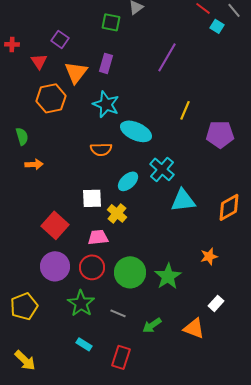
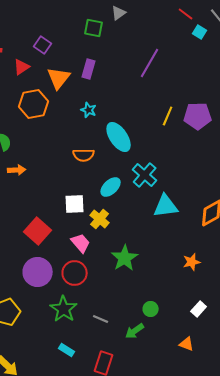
red triangle: (39, 61) -> (22, 67), turned 30
cyan star: (106, 104) -> (89, 110), size x0.6
cyan ellipse: (136, 131) -> (119, 137), turned 32
purple pentagon: (220, 134) -> (198, 116), moved
pink trapezoid: (98, 237) -> (81, 243), turned 55
green circle: (130, 272) -> (151, 309), moved, size x0.5
green star: (168, 276) -> (125, 258), moved
orange triangle: (194, 328) -> (187, 344), moved, size x0.7

